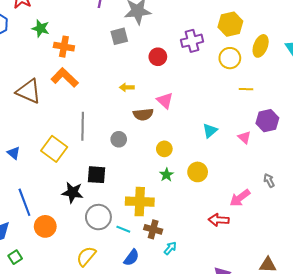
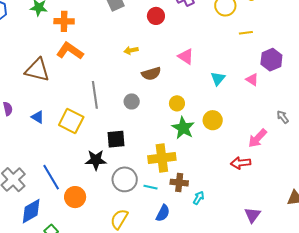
pink triangle: (165, 101) -> (186, 56), moved
blue triangle: (14, 153) -> (38, 117), moved
green star: (166, 175) -> (183, 128), size x1.6

